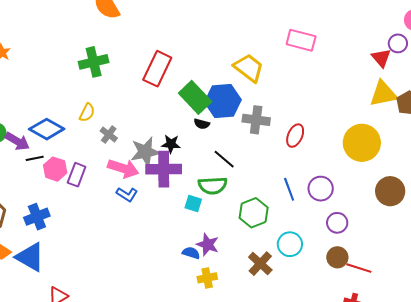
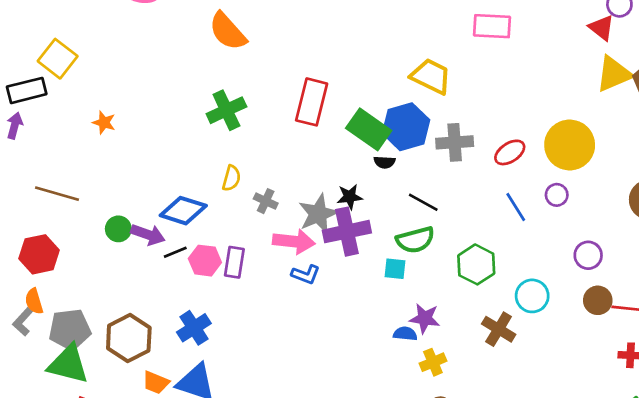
red ellipse: (295, 136) -> (510, 152), turned 45
yellow circle: (362, 143) -> (570, 145), moved
blue line: (289, 189) -> (516, 207), moved
purple circle: (321, 189) -> (557, 195), moved, size x0.7

